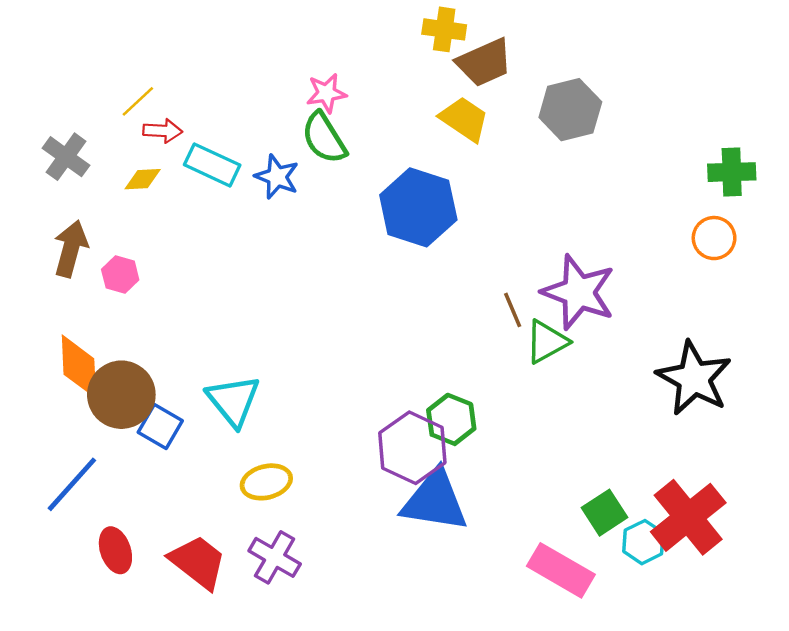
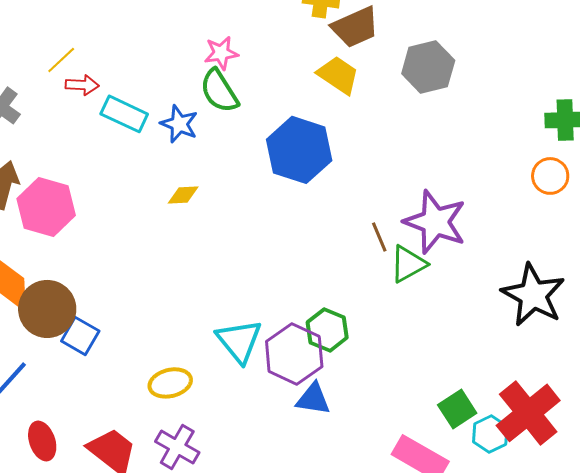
yellow diamond: (143, 179) -> (183, 195), moved
pink hexagon: (120, 275) -> (46, 207), size x1.8
cyan triangle: (233, 401) -> (239, 341), moved
blue triangle: (435, 501) -> (313, 399), size x0.6

